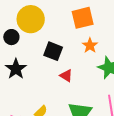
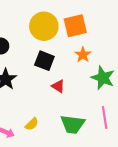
yellow circle: (31, 19) -> (44, 26), moved

